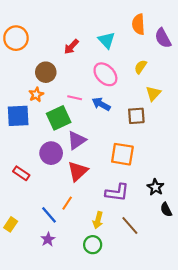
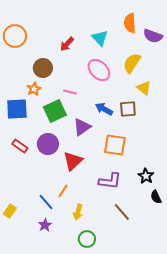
purple semicircle: (163, 38) -> (153, 36), turned -42
yellow semicircle: (141, 67) -> (132, 63), size x1.5
yellow triangle: (153, 93) -> (144, 88), turned -35
blue arrow: (101, 104) -> (104, 109), moved
purple triangle: (77, 140) -> (82, 127), moved
red rectangle: (21, 173) -> (20, 146), moved
yellow arrow: (98, 220) -> (78, 212), moved
green circle: (93, 245) -> (87, 239), moved

